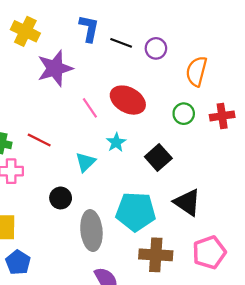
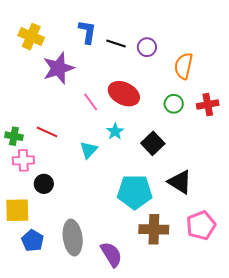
black circle: (61, 198) -> (44, 184), moved
gray ellipse: (91, 231) -> (73, 238), moved

